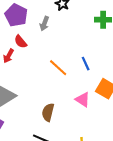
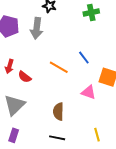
gray arrow: (44, 24) -> (37, 28), size x1.5
red semicircle: (21, 42) -> (25, 77), moved

